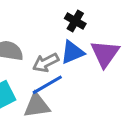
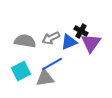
black cross: (75, 21) -> (81, 31), moved
gray arrow: (46, 63) -> (51, 38), moved

